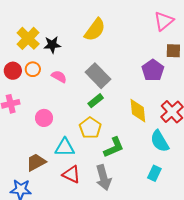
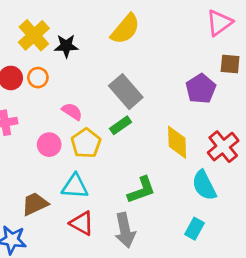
pink semicircle: (59, 77) -> (72, 111), moved
yellow pentagon: (90, 128) -> (86, 143), moved

